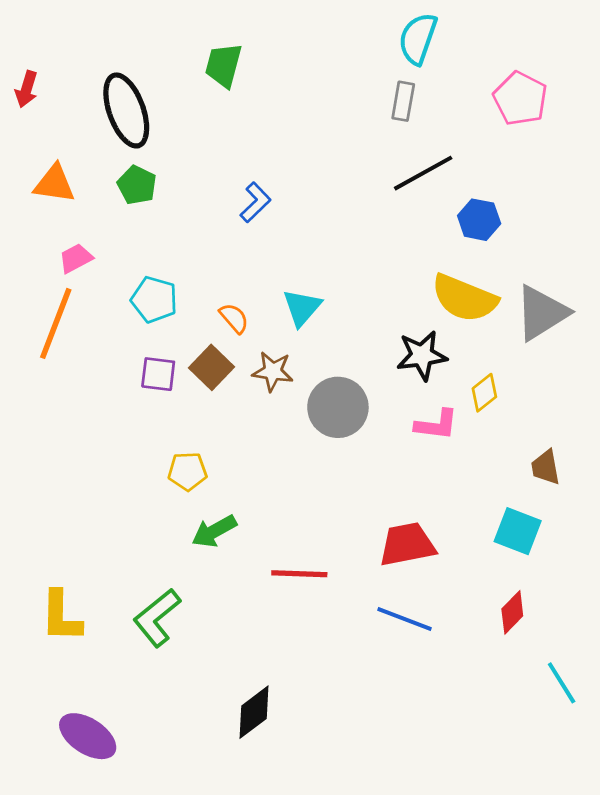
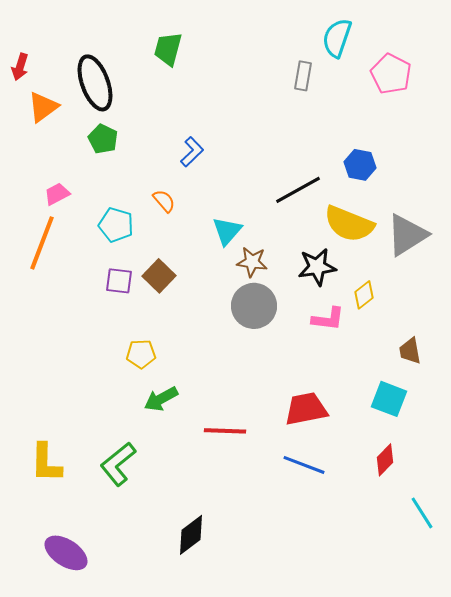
cyan semicircle: (418, 39) -> (337, 38), moved
black line: (423, 173) -> (298, 190), moved
orange triangle: (54, 184) -> (43, 107), moved, turned -44
orange semicircle: (234, 318) -> (164, 201), moved
brown star: (273, 371) -> (252, 262), moved

